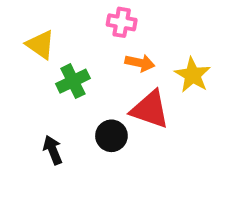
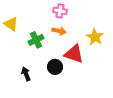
yellow triangle: (41, 45) -> (11, 24), moved
orange arrow: (140, 63) -> (59, 31), moved

